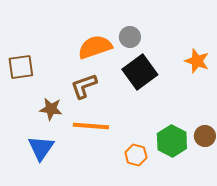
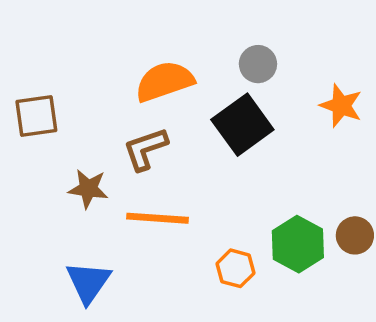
gray circle: (130, 37) -> (258, 64), moved
blue triangle: (41, 148) -> (88, 282), moved

